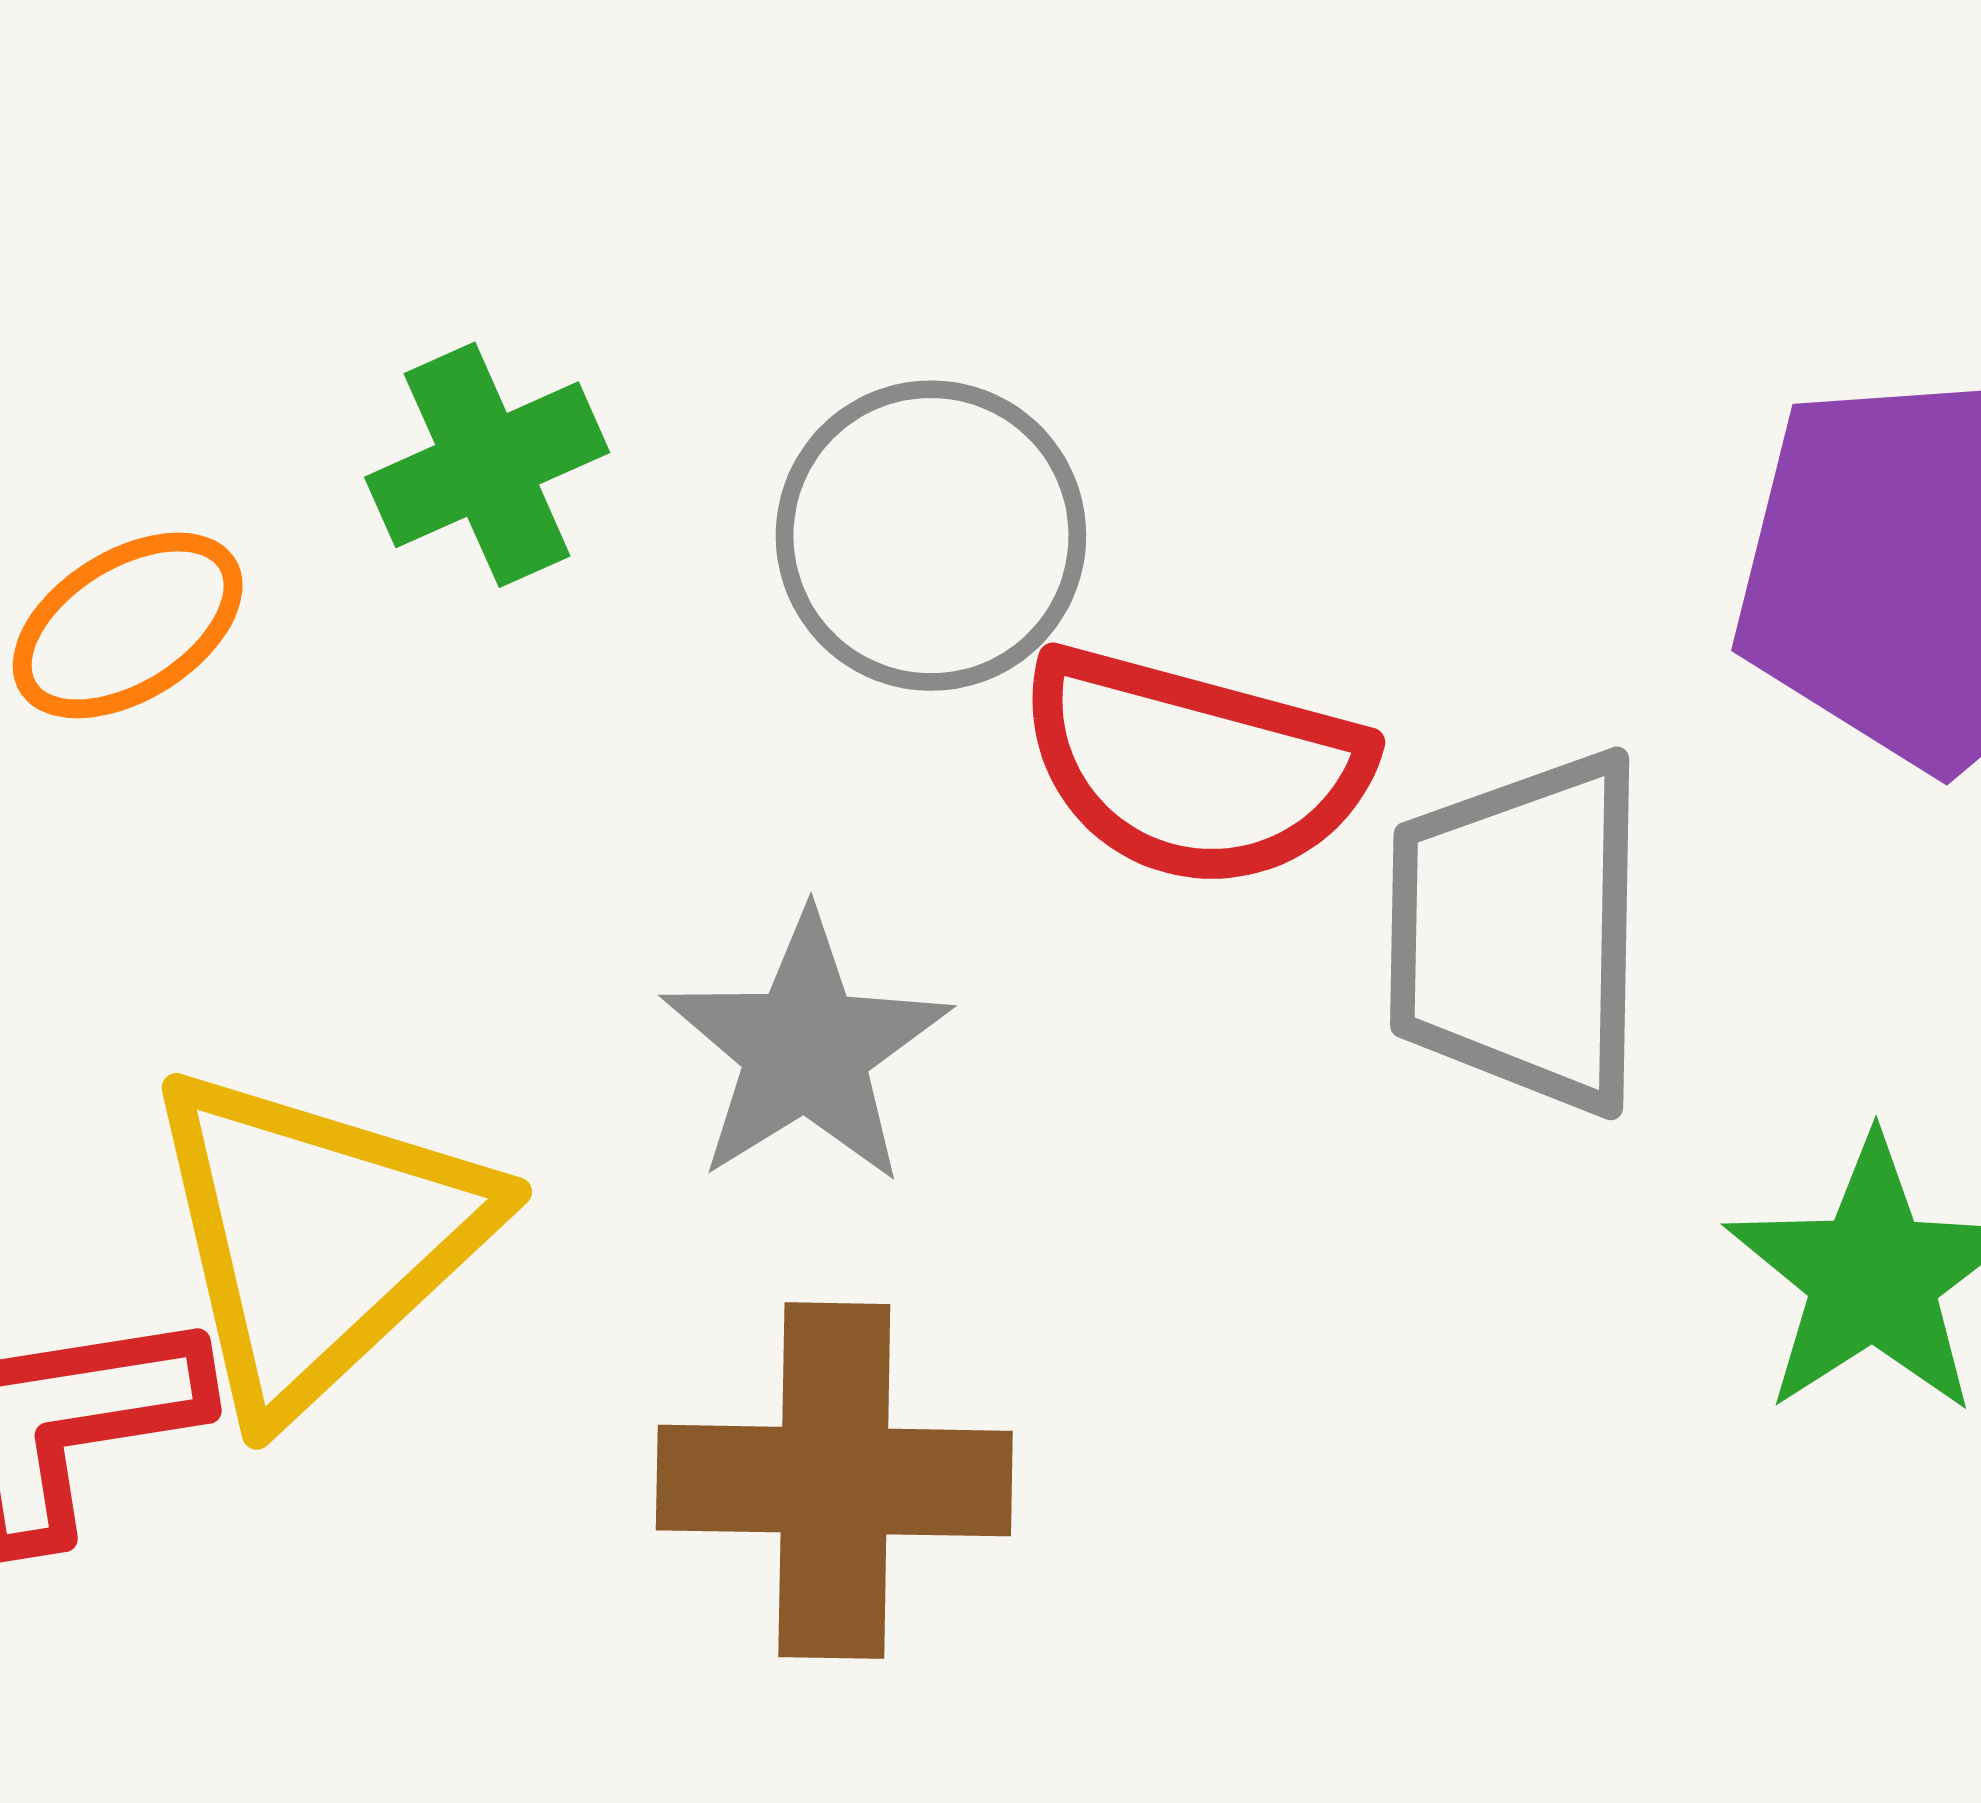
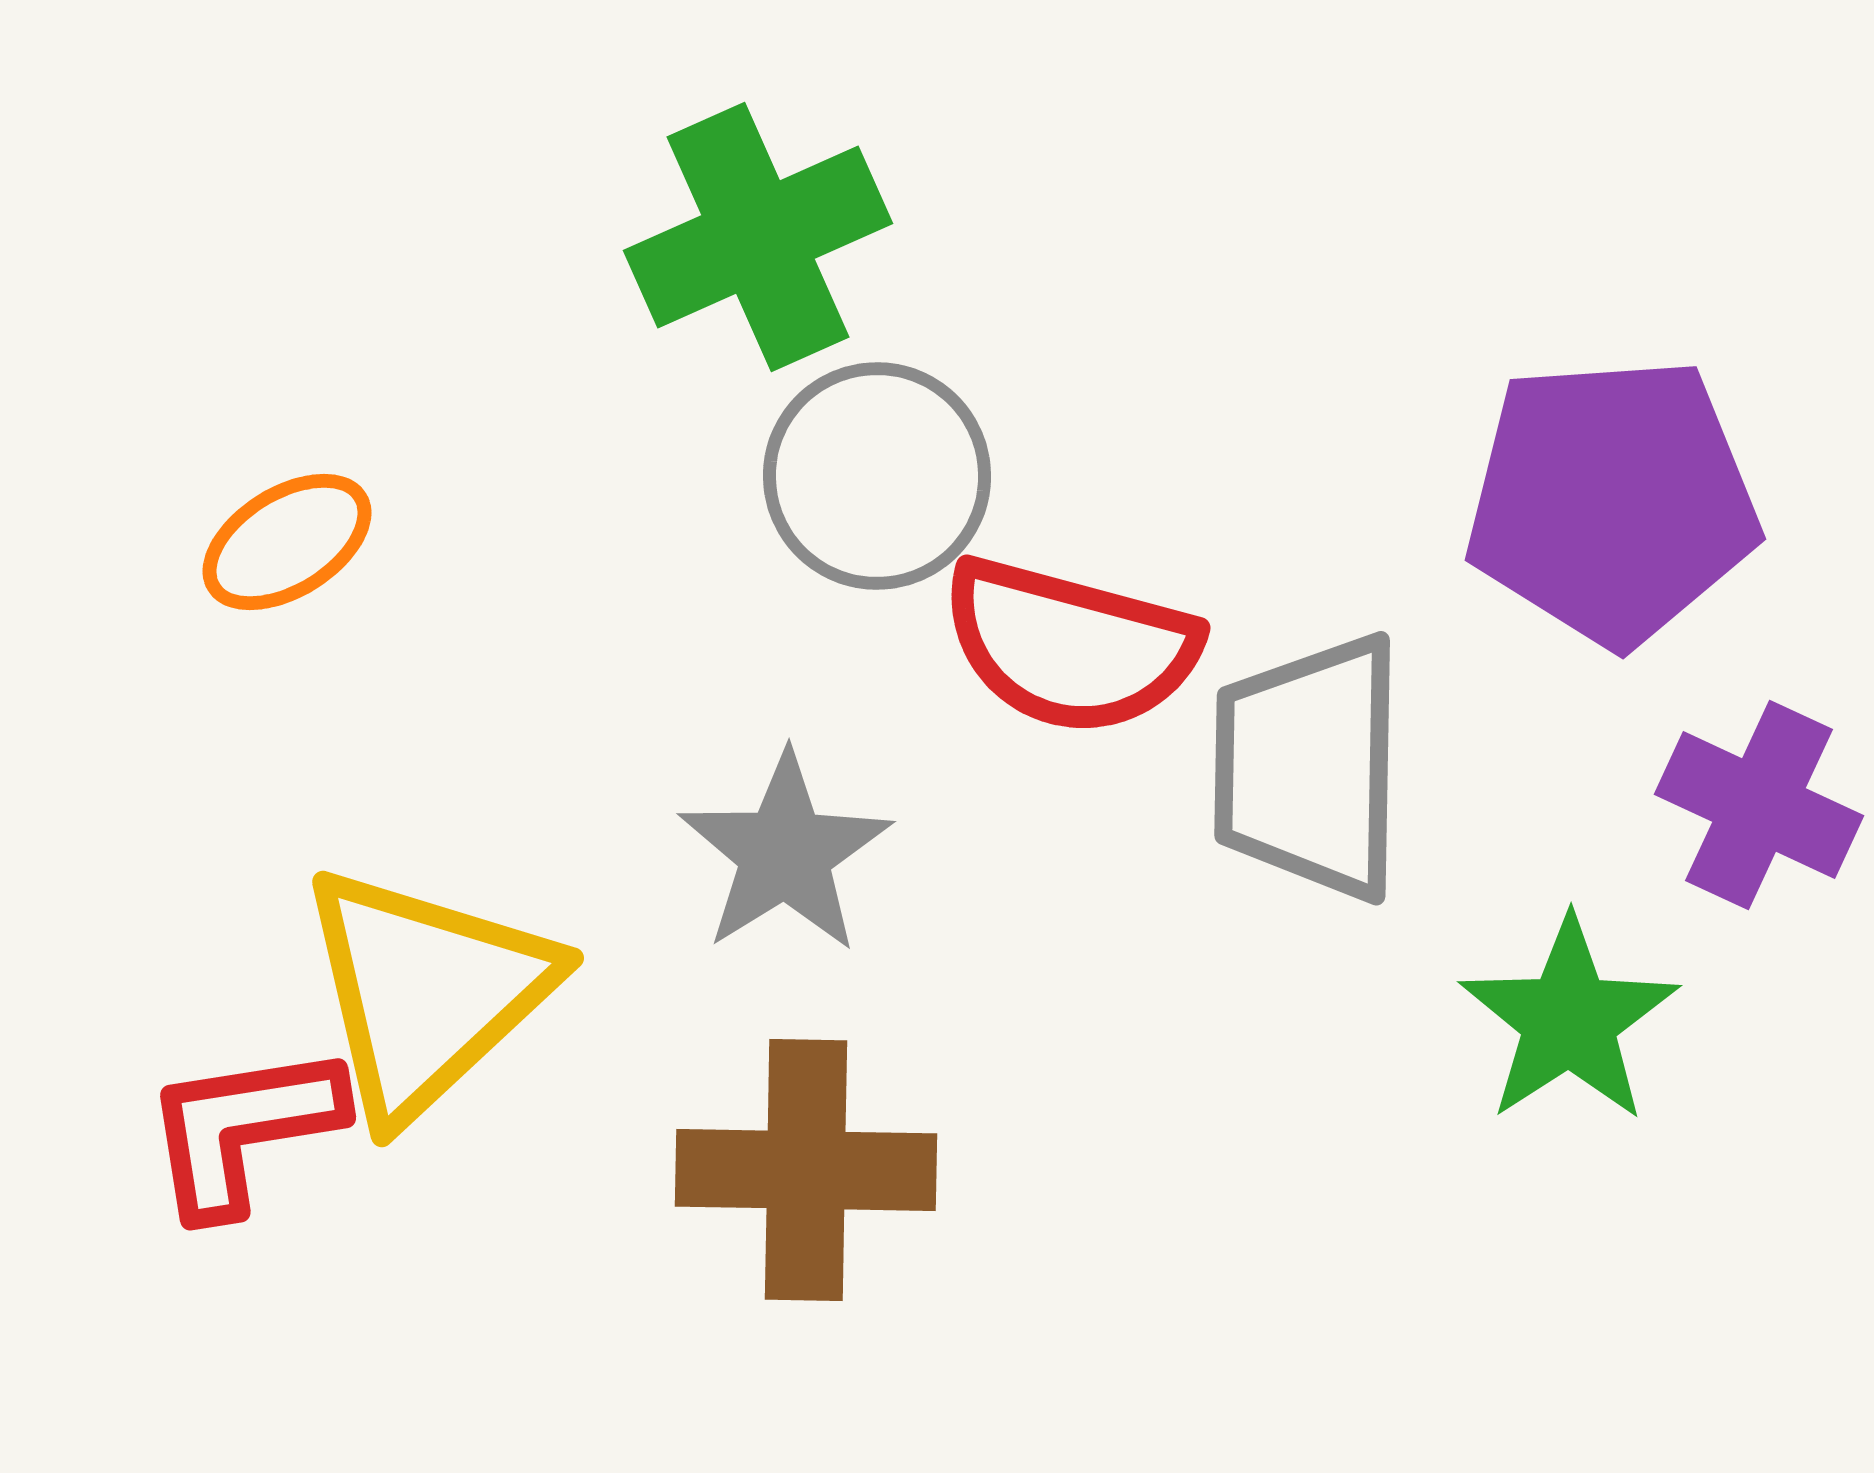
green cross: (487, 465) -> (758, 237), moved, size x1.5

